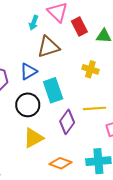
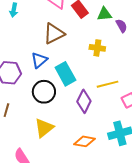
cyan arrow: (34, 23) -> (14, 10), moved
yellow triangle: (33, 138) -> (44, 128), moved

